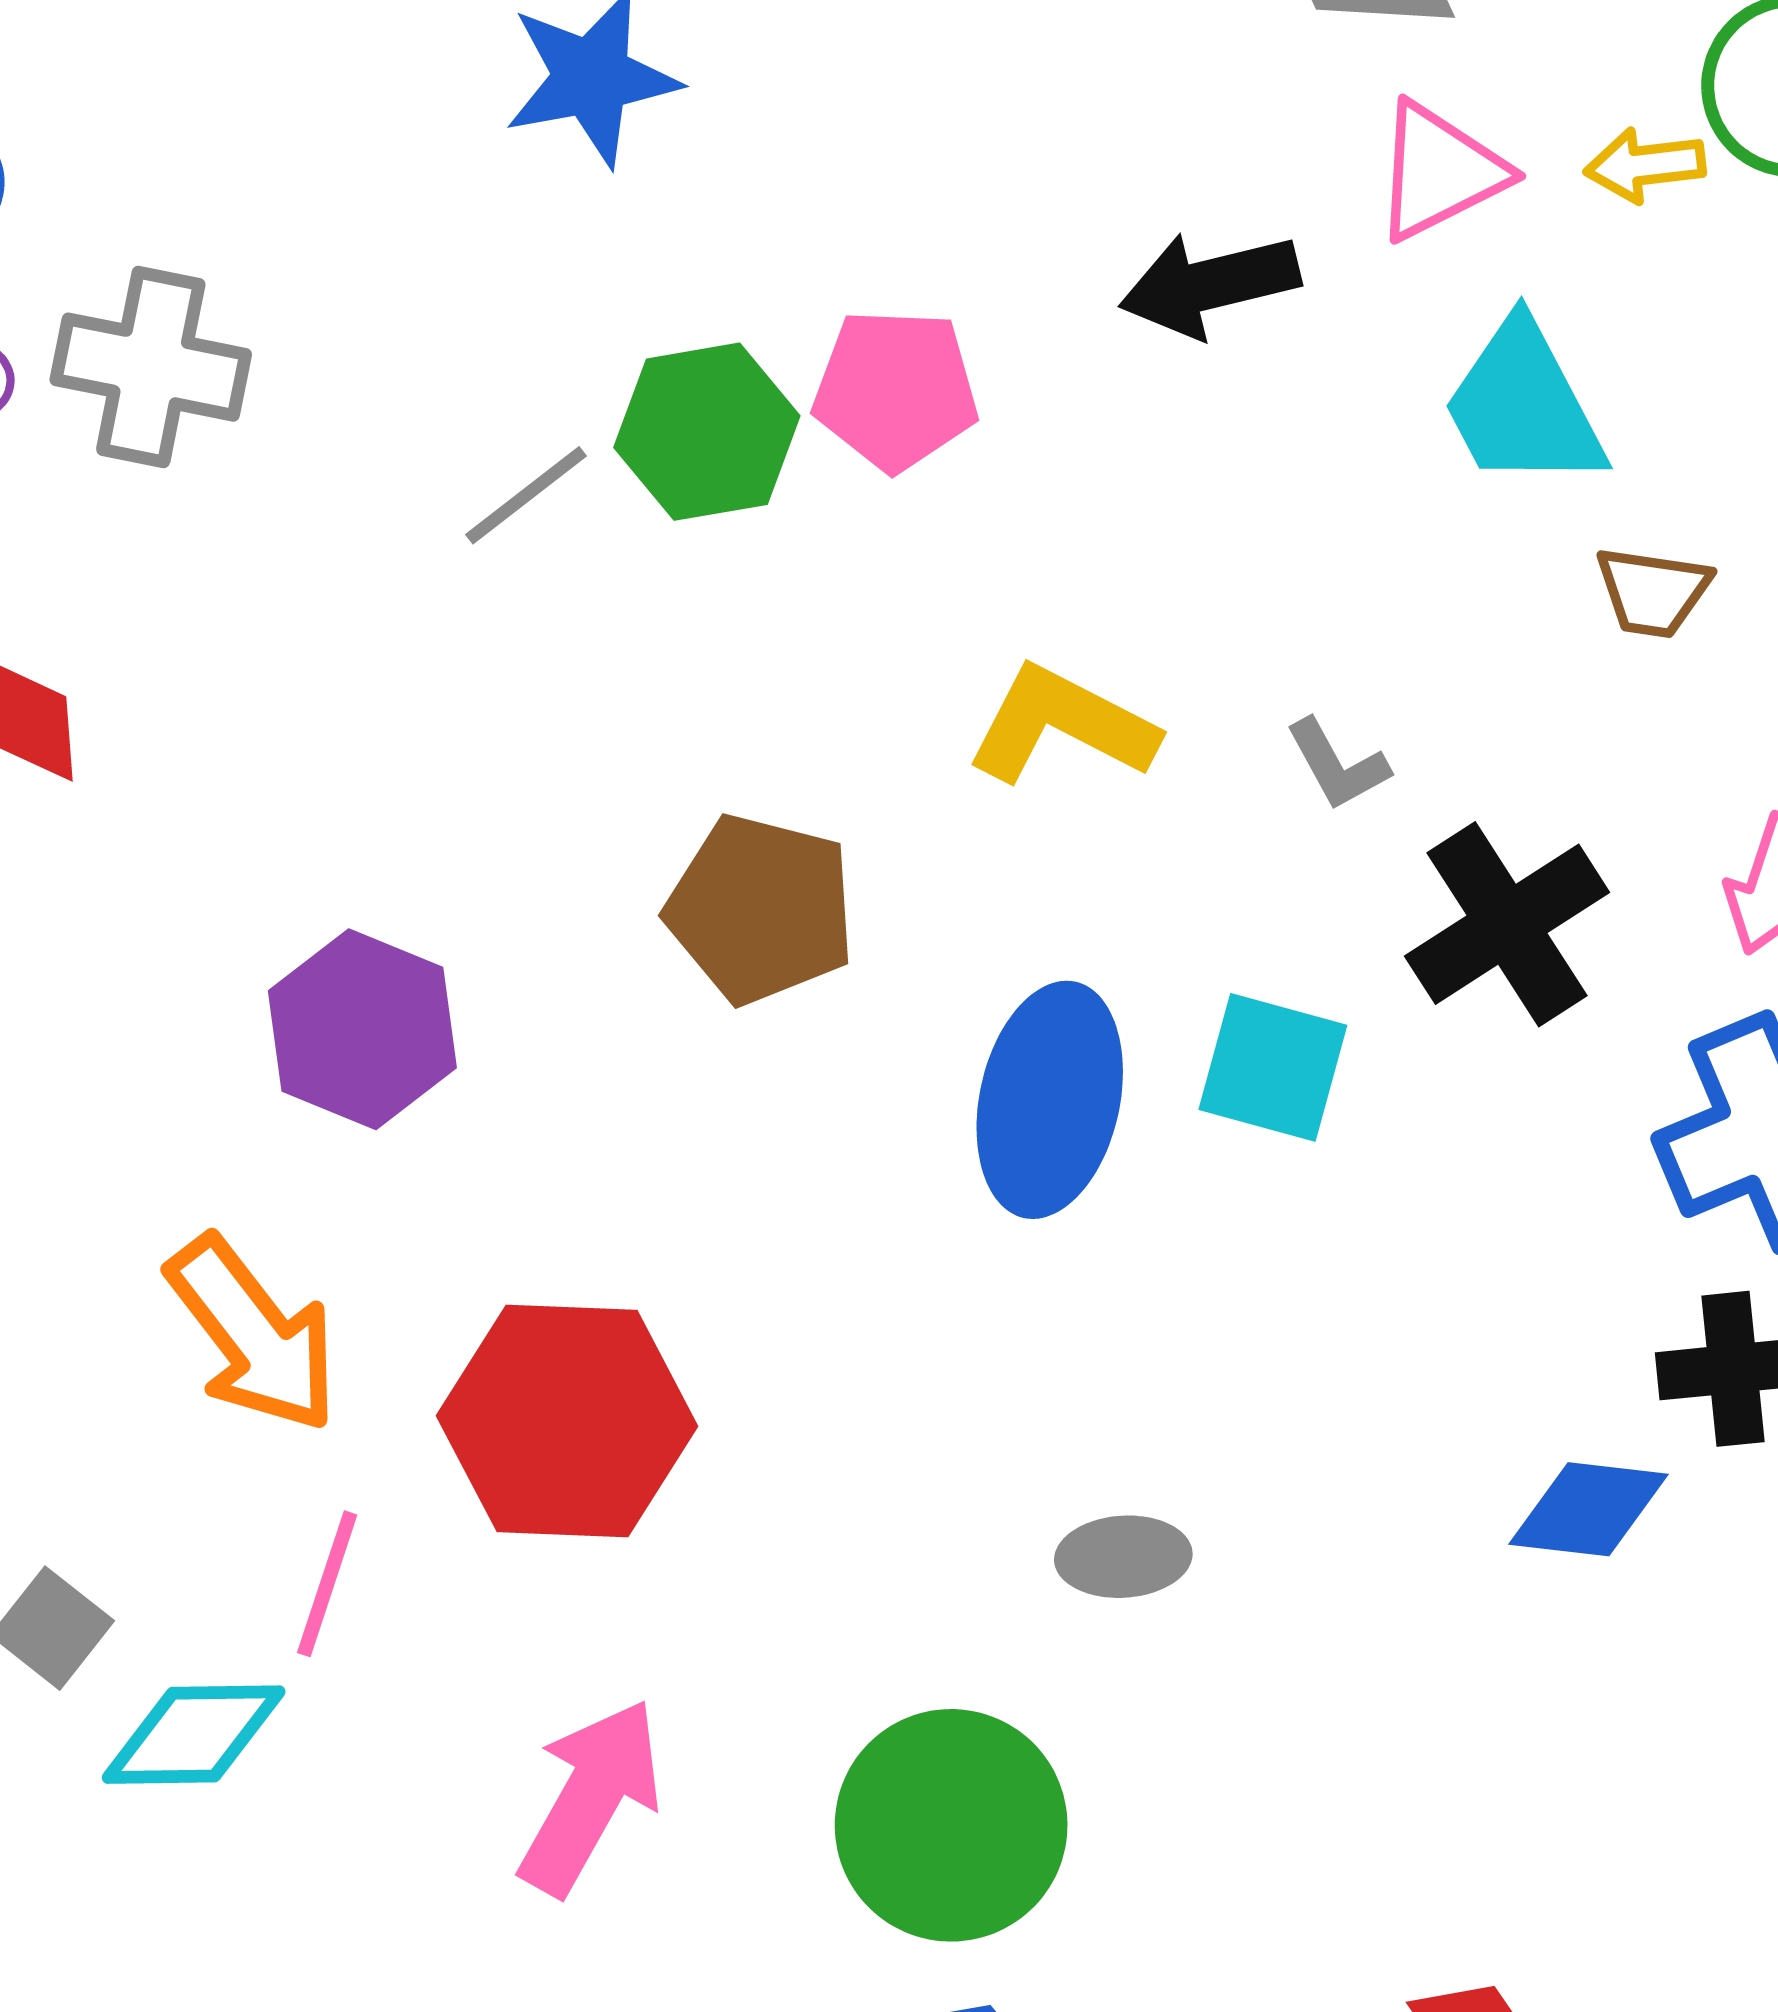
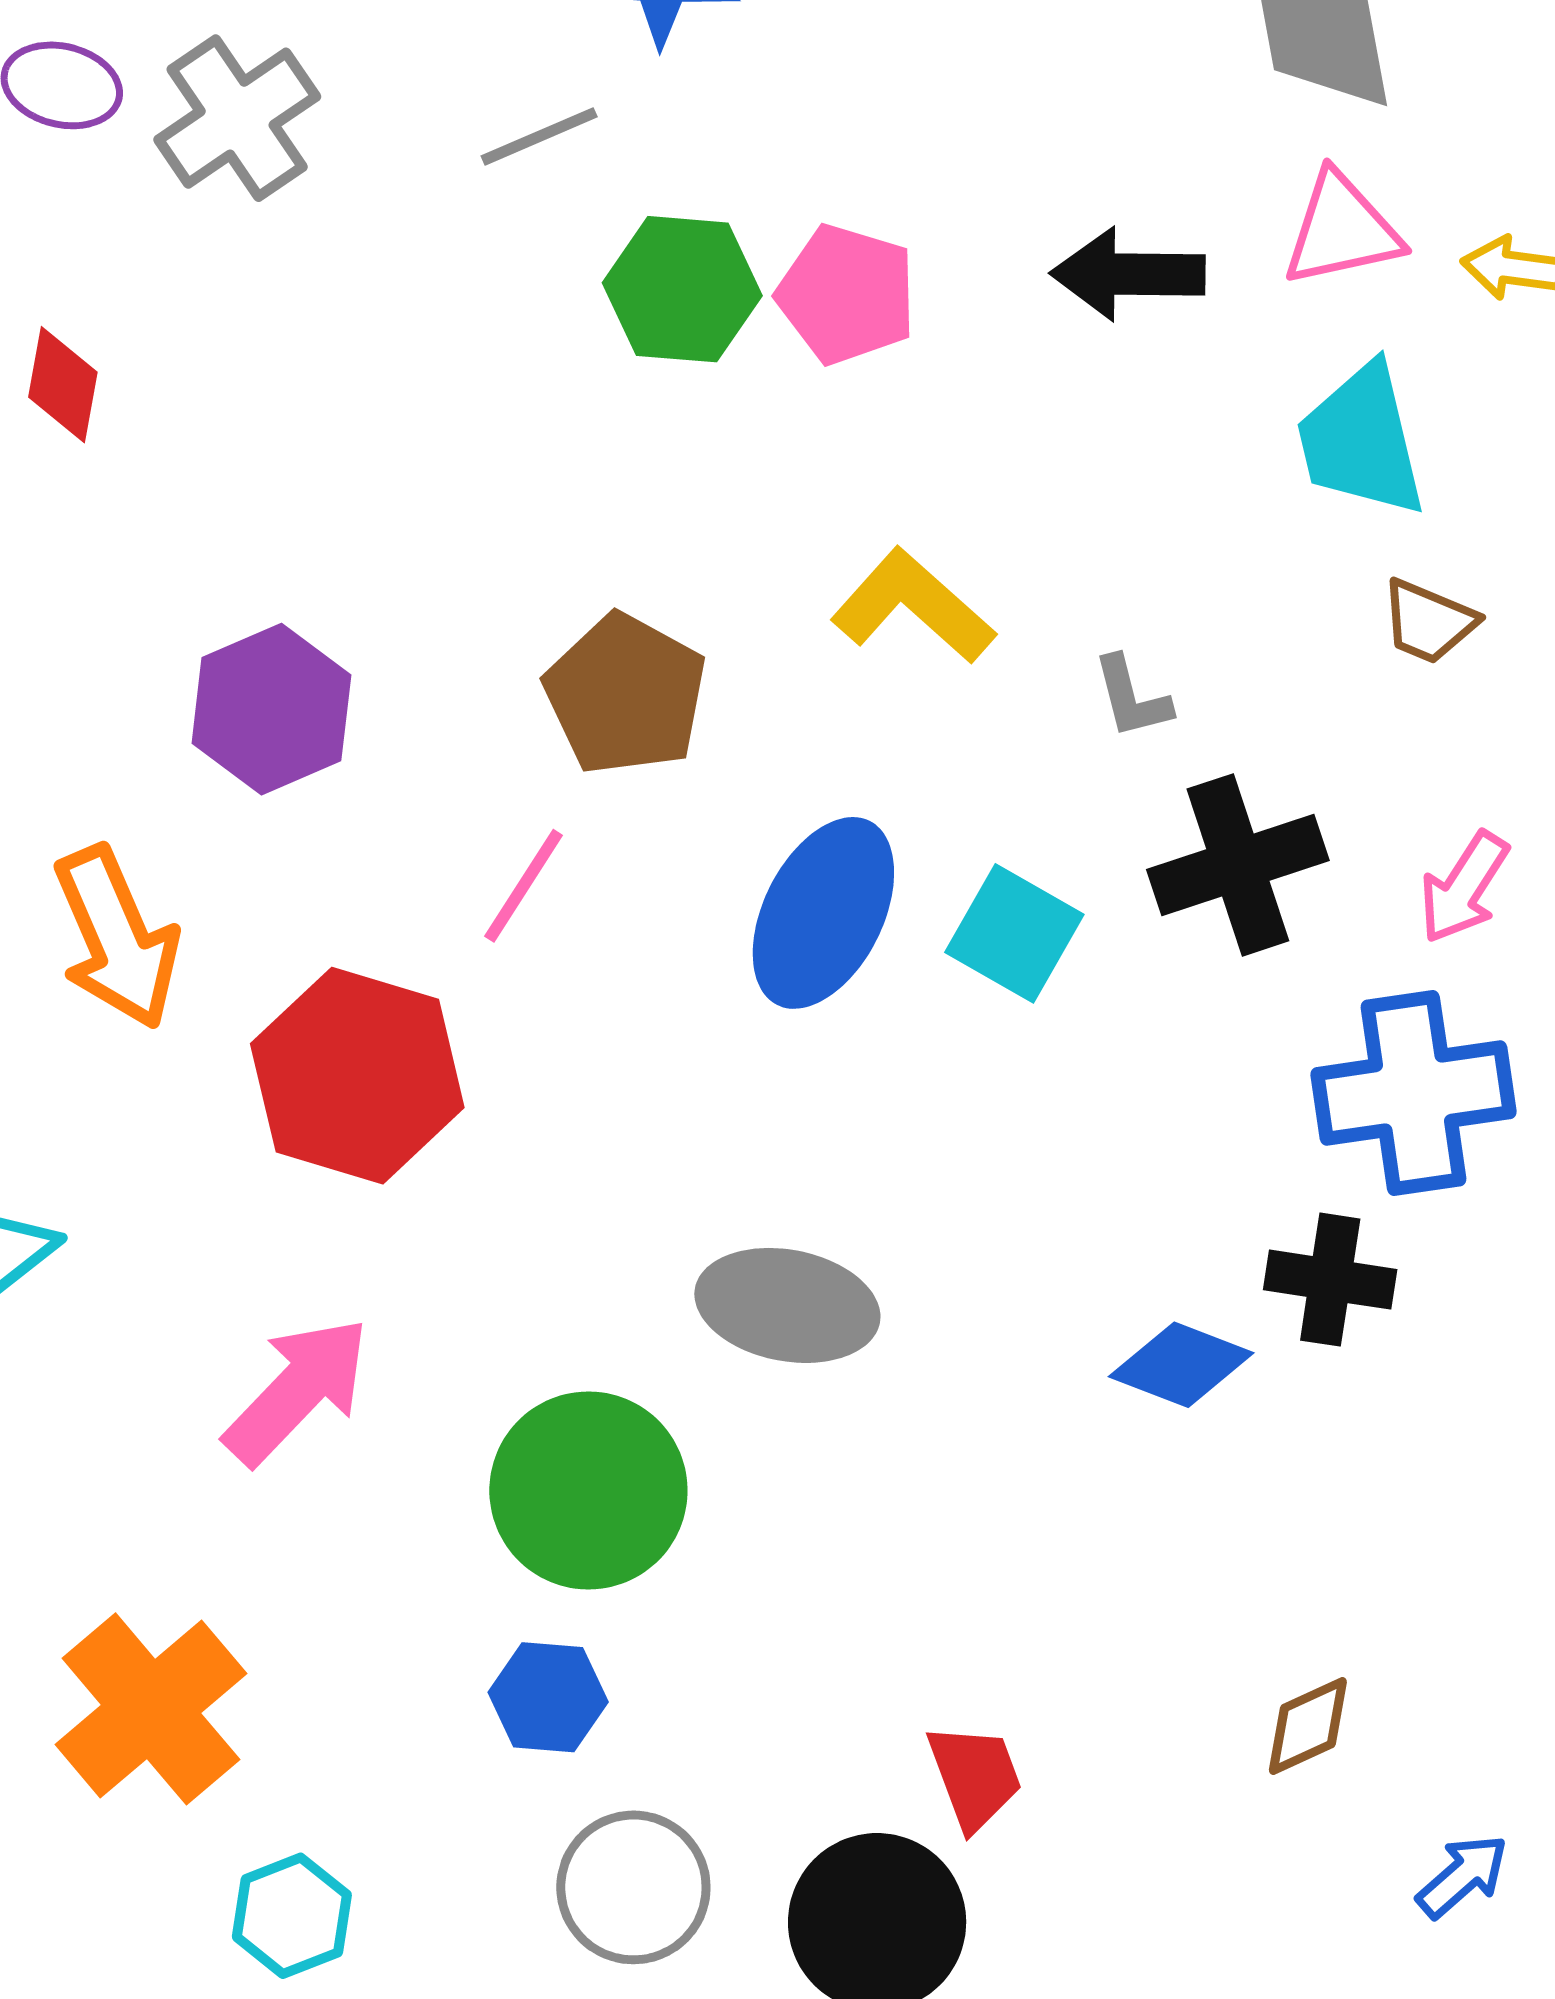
gray cross: (151, 367) -> (237, 118), turned 30
gray line: (526, 495) -> (539, 136), moved
gray ellipse: (1123, 1557) -> (787, 1305), size x1.6
pink line: (327, 1584) -> (524, 886), moved

